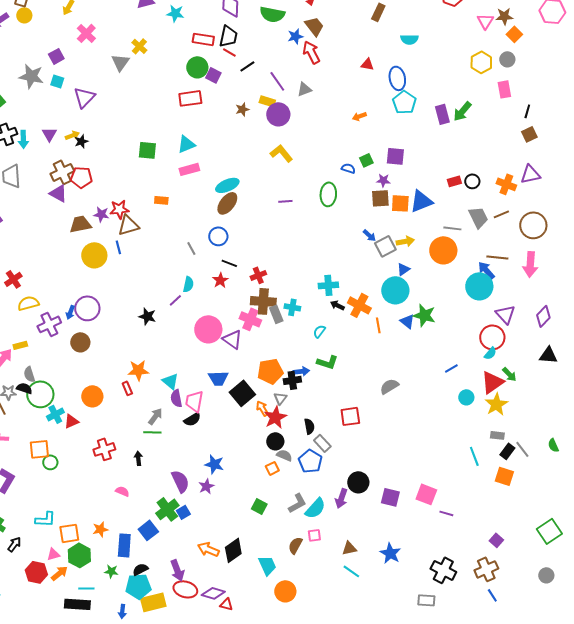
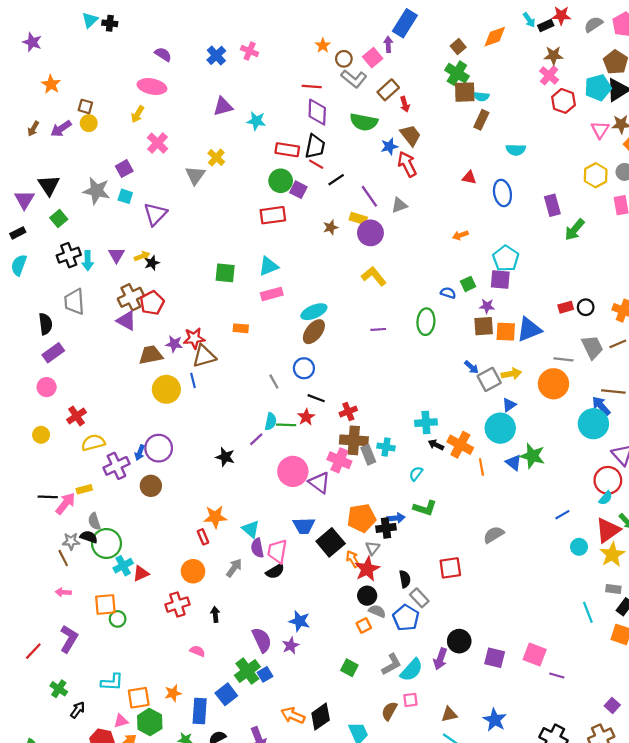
cyan pentagon: (404, 102) -> (506, 258), moved
purple rectangle: (442, 114) -> (552, 205), moved
red pentagon: (81, 177) -> (152, 303), turned -30
orange circle: (92, 396) -> (193, 571), moved
green line: (152, 432) -> (286, 425), moved

